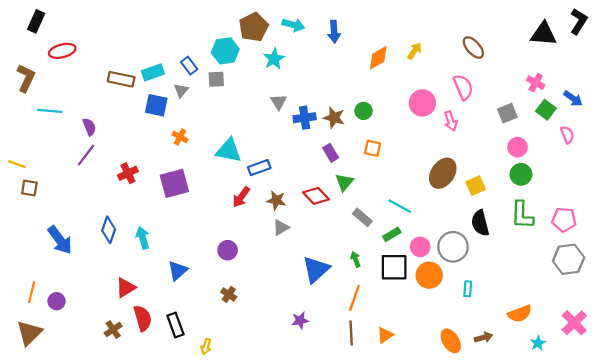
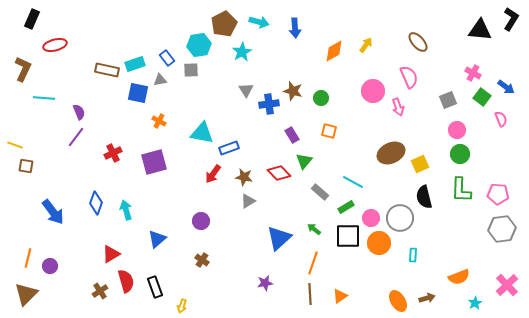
gray triangle: (181, 91) -> (160, 80), turned 40
brown star: (334, 118) -> (293, 91), moved
brown ellipse: (443, 173) -> (391, 153), turned 32
green arrow: (356, 259) -> (314, 229), turned -32

